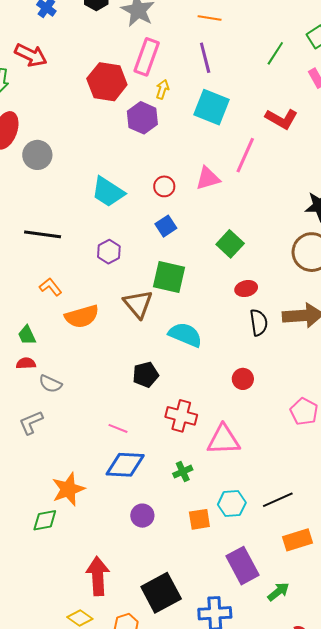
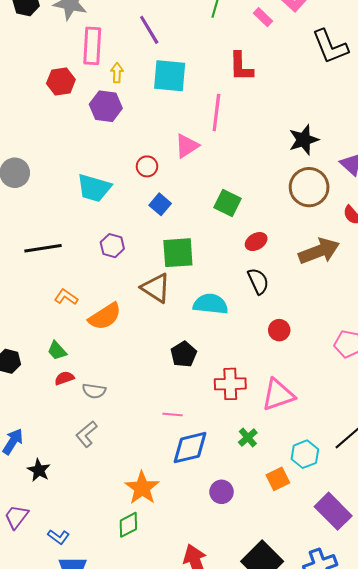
red hexagon: (107, 82) -> (61, 81), size x0.7
red L-shape: (282, 119) -> (241, 67), turned 76
black semicircle: (259, 323) -> (258, 281), moved

